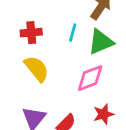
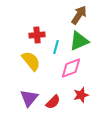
red cross: (31, 33) -> (37, 35), moved
cyan line: (73, 33) -> (56, 47), moved

